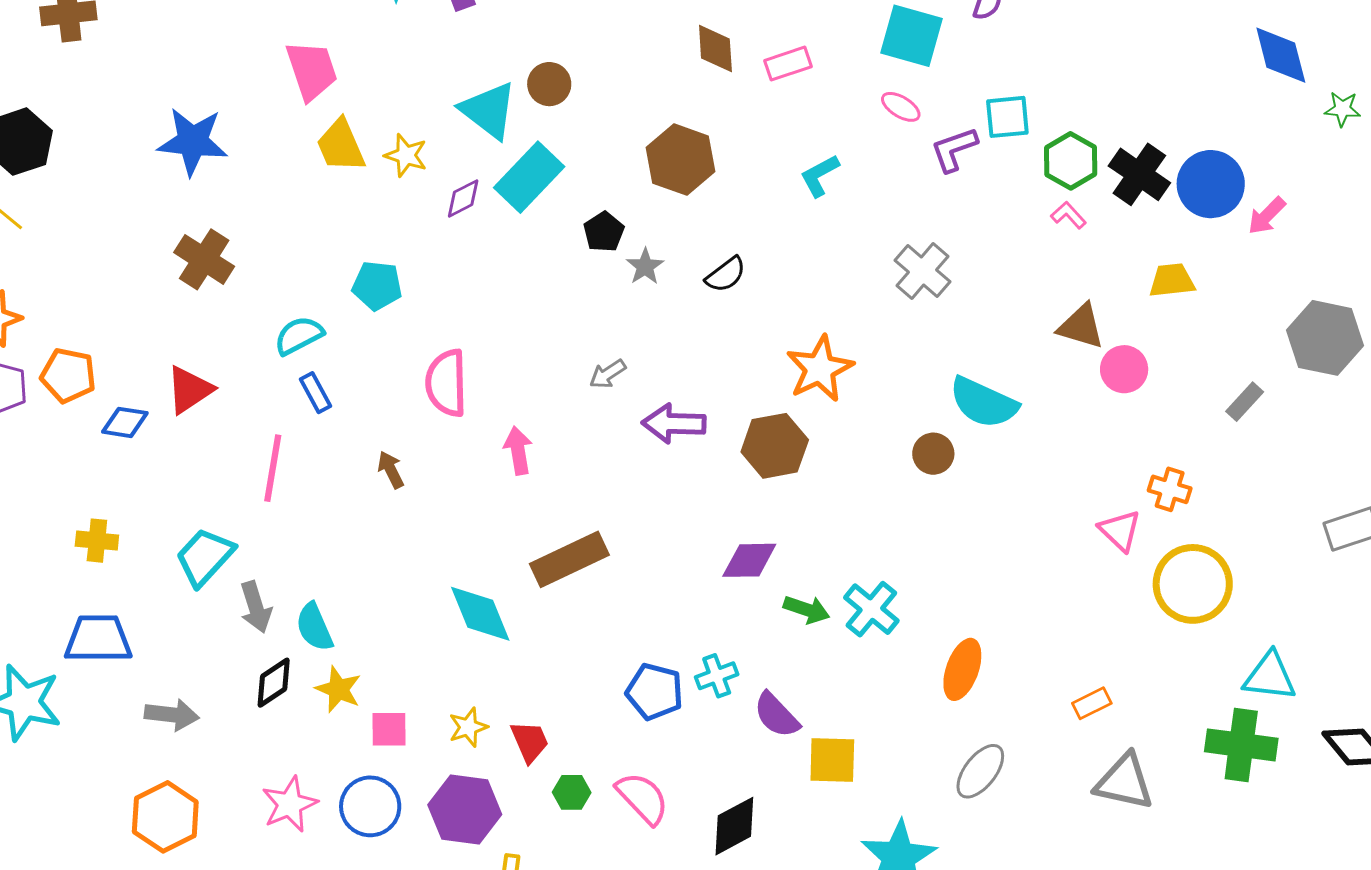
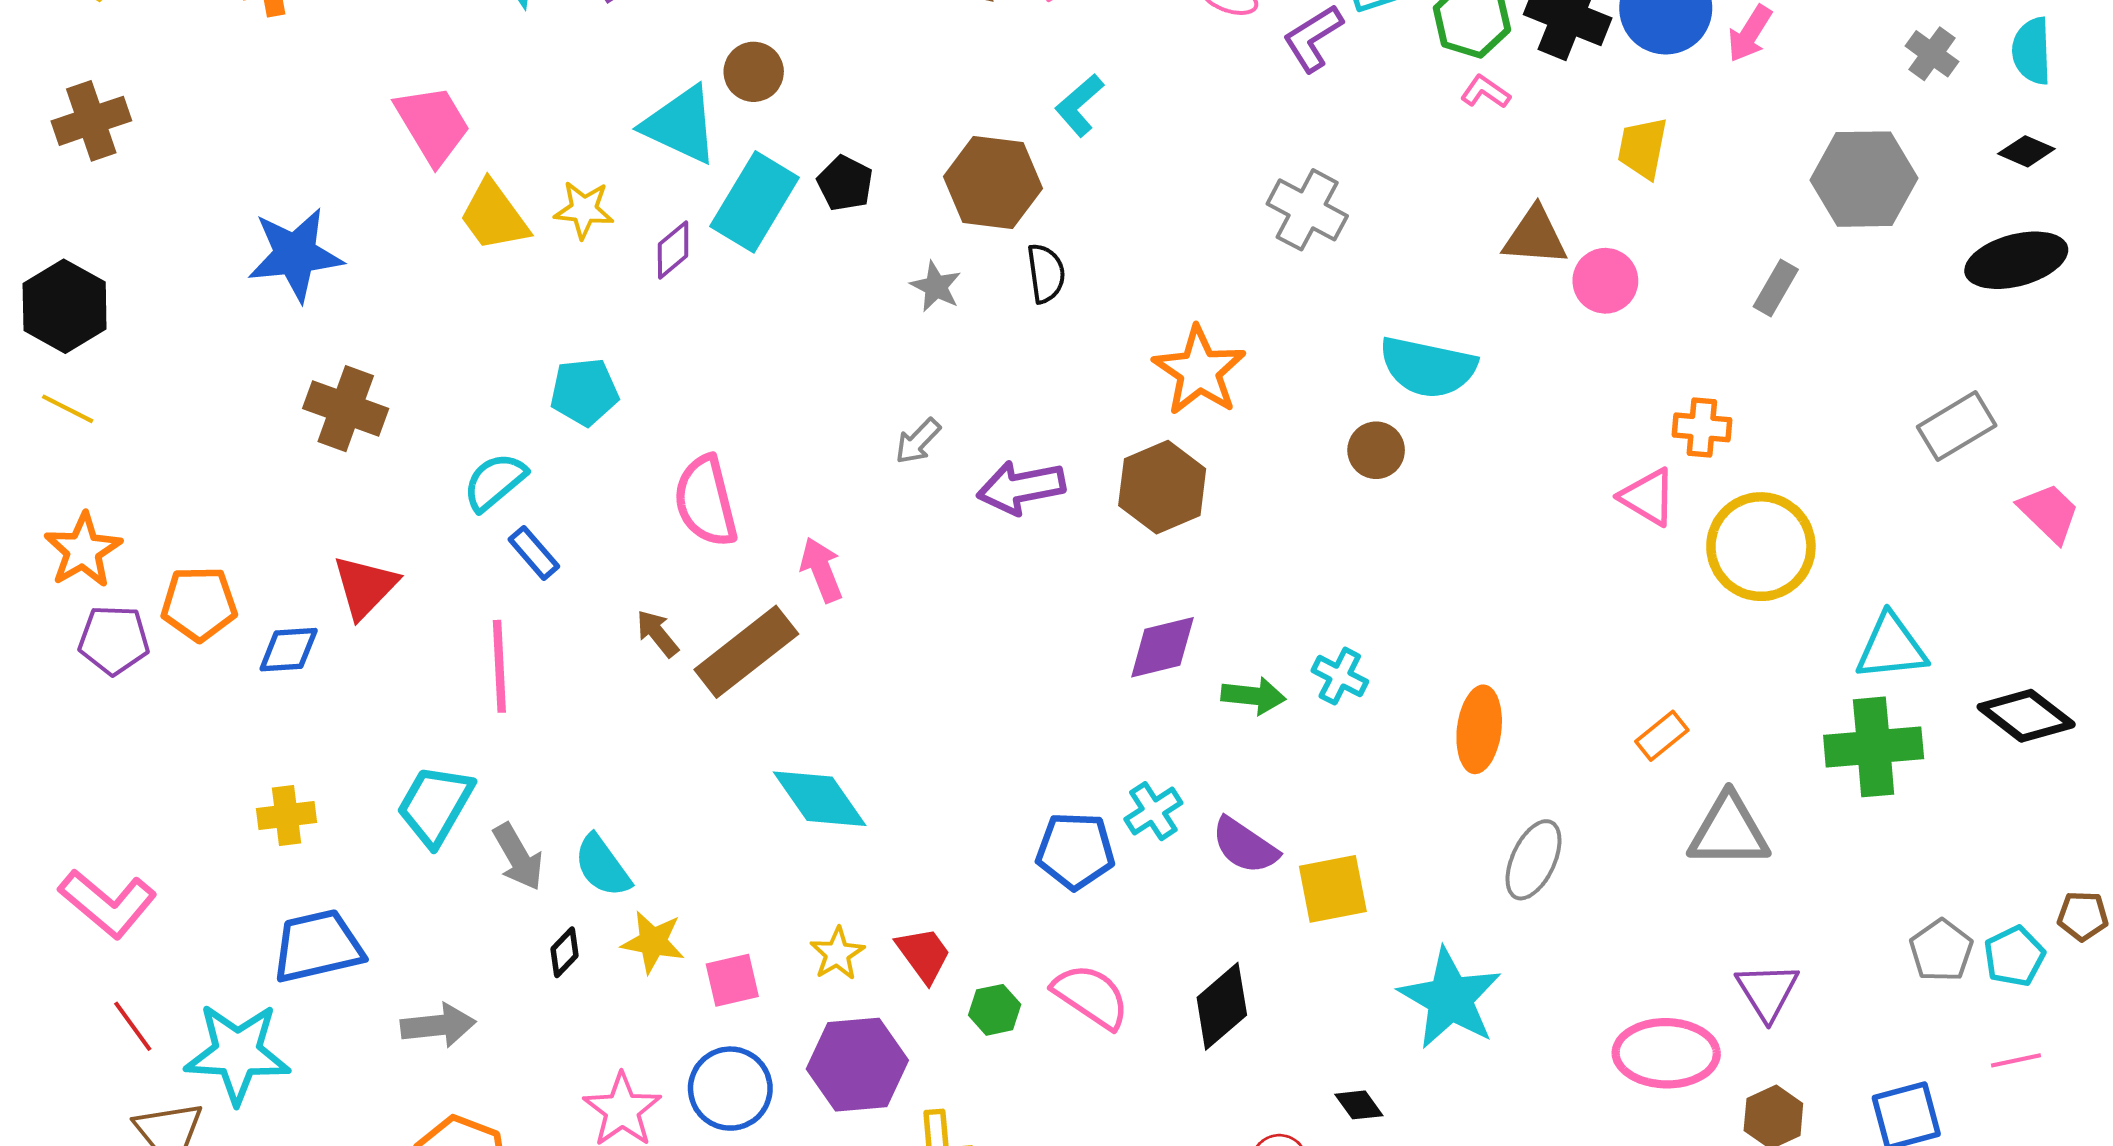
brown hexagon: (680, 160) -> (993, 182), moved
cyan L-shape: (820, 176) -> (1079, 105), moved
black pentagon: (604, 232) -> (845, 183), moved
black semicircle: (726, 275) -> (1046, 273), turned -48
yellow trapezoid: (1172, 280) -> (1643, 148), turned -60
brown rectangle: (569, 559) -> (746, 652), moved
cyan cross: (871, 609) -> (1340, 676), size x0.7
black diamond: (274, 683) -> (565, 952), size x0.7

